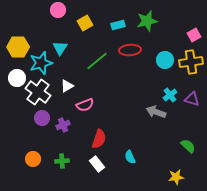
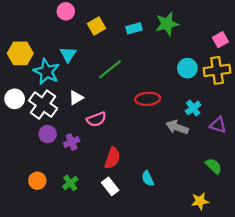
red ellipse: (130, 50) -> (148, 99), moved
cyan star: (41, 63) -> (46, 72), turned -30
white circle: (17, 78) -> (15, 99), moved
purple triangle: (192, 99) -> (218, 125), moved
green cross: (62, 161) -> (70, 183), turned -32

